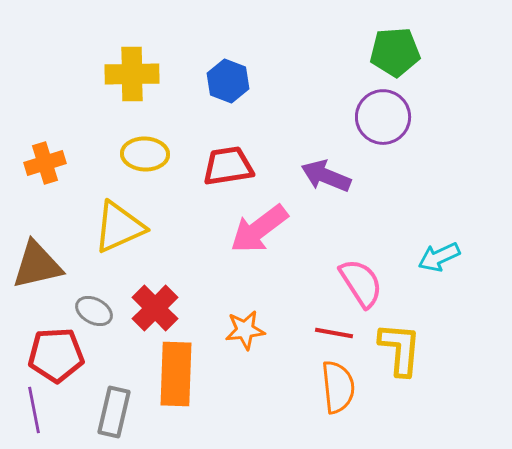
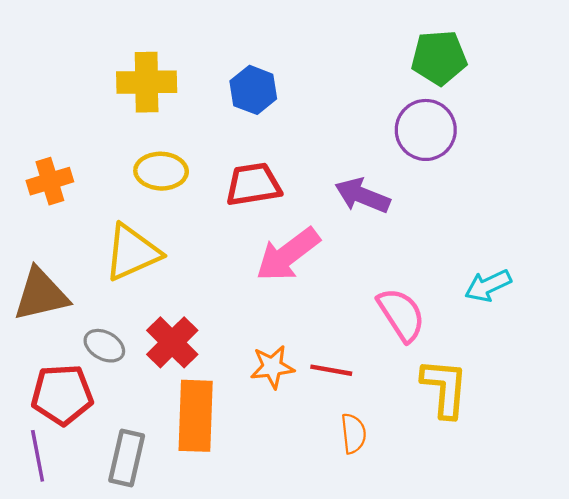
red line: (334, 333) -> (331, 370), moved
orange semicircle: (338, 387) -> (353, 434), moved, size x0.7

